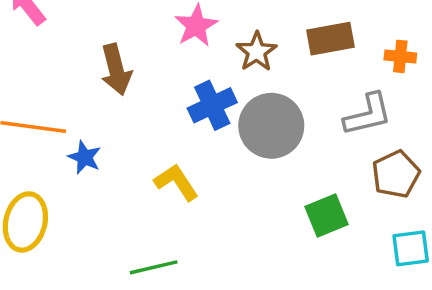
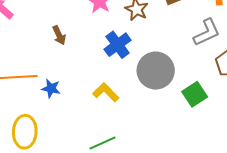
brown arrow: (116, 70) -> (59, 35), size x0.7
gray circle: (271, 126) -> (156, 71), moved

